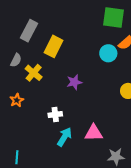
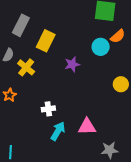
purple star: (74, 82) -> (72, 64), moved

